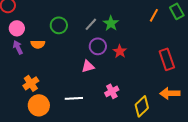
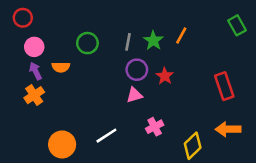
orange line: (154, 15) -> (181, 35), moved
gray line: (91, 24) -> (128, 42), turned -32
pink triangle: (88, 66) -> (134, 95), moved
orange cross: (31, 83) -> (34, 95), moved
white line: (74, 98) -> (106, 136), turned -30

